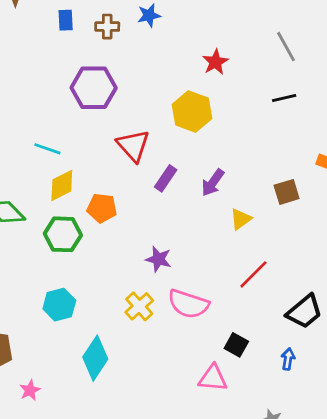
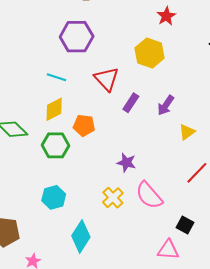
cyan line: (47, 149) -> (56, 77), moved
pink semicircle: (188, 304) -> (149, 195), turned 32

